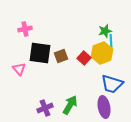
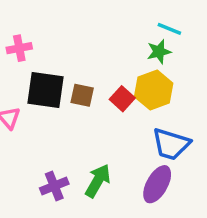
cyan line: (111, 41) -> (169, 29), moved, turned -64
brown square: (61, 56) -> (82, 95), turned 32
purple ellipse: (104, 107) -> (157, 184), turned 40

